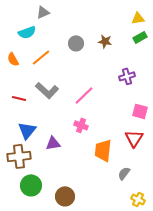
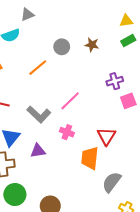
orange line: (41, 57) -> (38, 68), moved
gray L-shape: (47, 90) -> (39, 114), moved
pink square: (140, 111) -> (128, 101), moved, turned -35
red triangle: (134, 138) -> (106, 136), moved
gray semicircle: (124, 173) -> (112, 182), size x1.5

